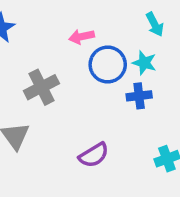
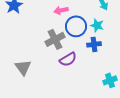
gray cross: (41, 87) -> (55, 39), moved
purple semicircle: (94, 155) -> (68, 59), moved

